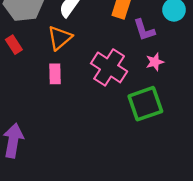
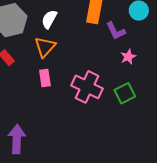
pink cross: (109, 67) -> (87, 87), moved
green square: (145, 104) -> (125, 93), size x0.7

